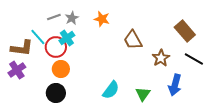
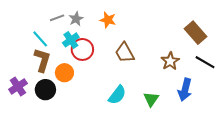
brown trapezoid: (133, 40) -> (125, 53), moved
red circle: (56, 47) -> (82, 49), moved
brown L-shape: (22, 48) -> (42, 60), moved, turned -80
purple cross: (17, 70) -> (18, 86), moved
black circle: (56, 93) -> (45, 90), moved

